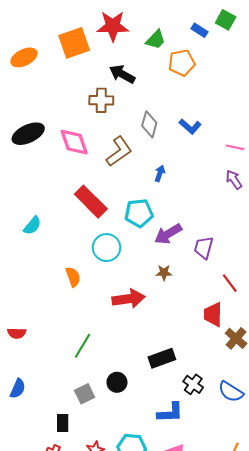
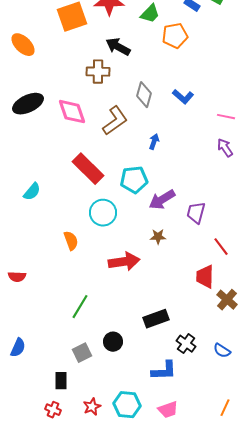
orange ellipse: (24, 57) -> (23, 45), moved, turned 70
red semicircle: (17, 333) -> (17, 277), moved
blue semicircle: (231, 392) -> (222, 351), size x0.7

